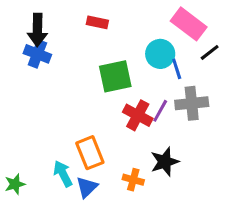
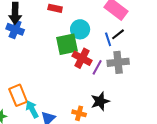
black line: (210, 52) -> (118, 34), moved
cyan circle: (160, 54) -> (80, 29), moved
red cross: (138, 115) -> (82, 58), moved
orange rectangle: (90, 153) -> (18, 95), moved

